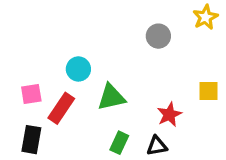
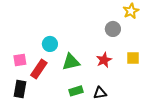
gray circle: (158, 36) -> (113, 29), moved
red star: (169, 114) -> (104, 60), moved
green rectangle: (119, 143) -> (76, 91), turned 48

